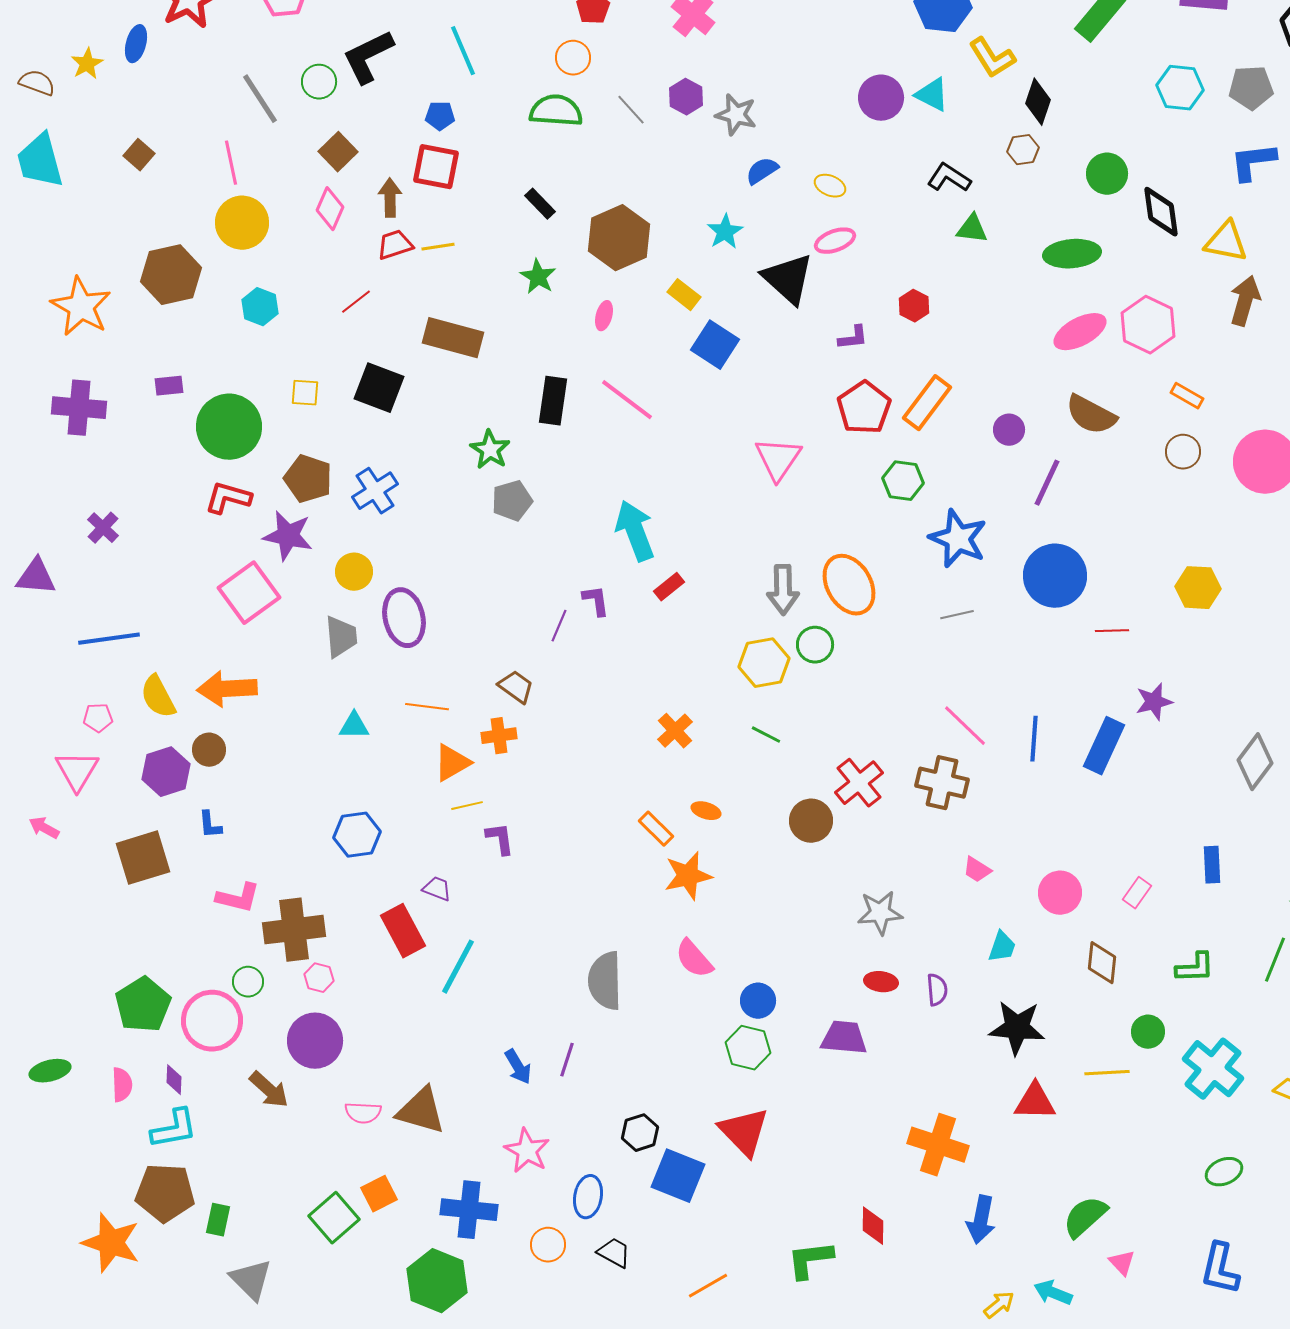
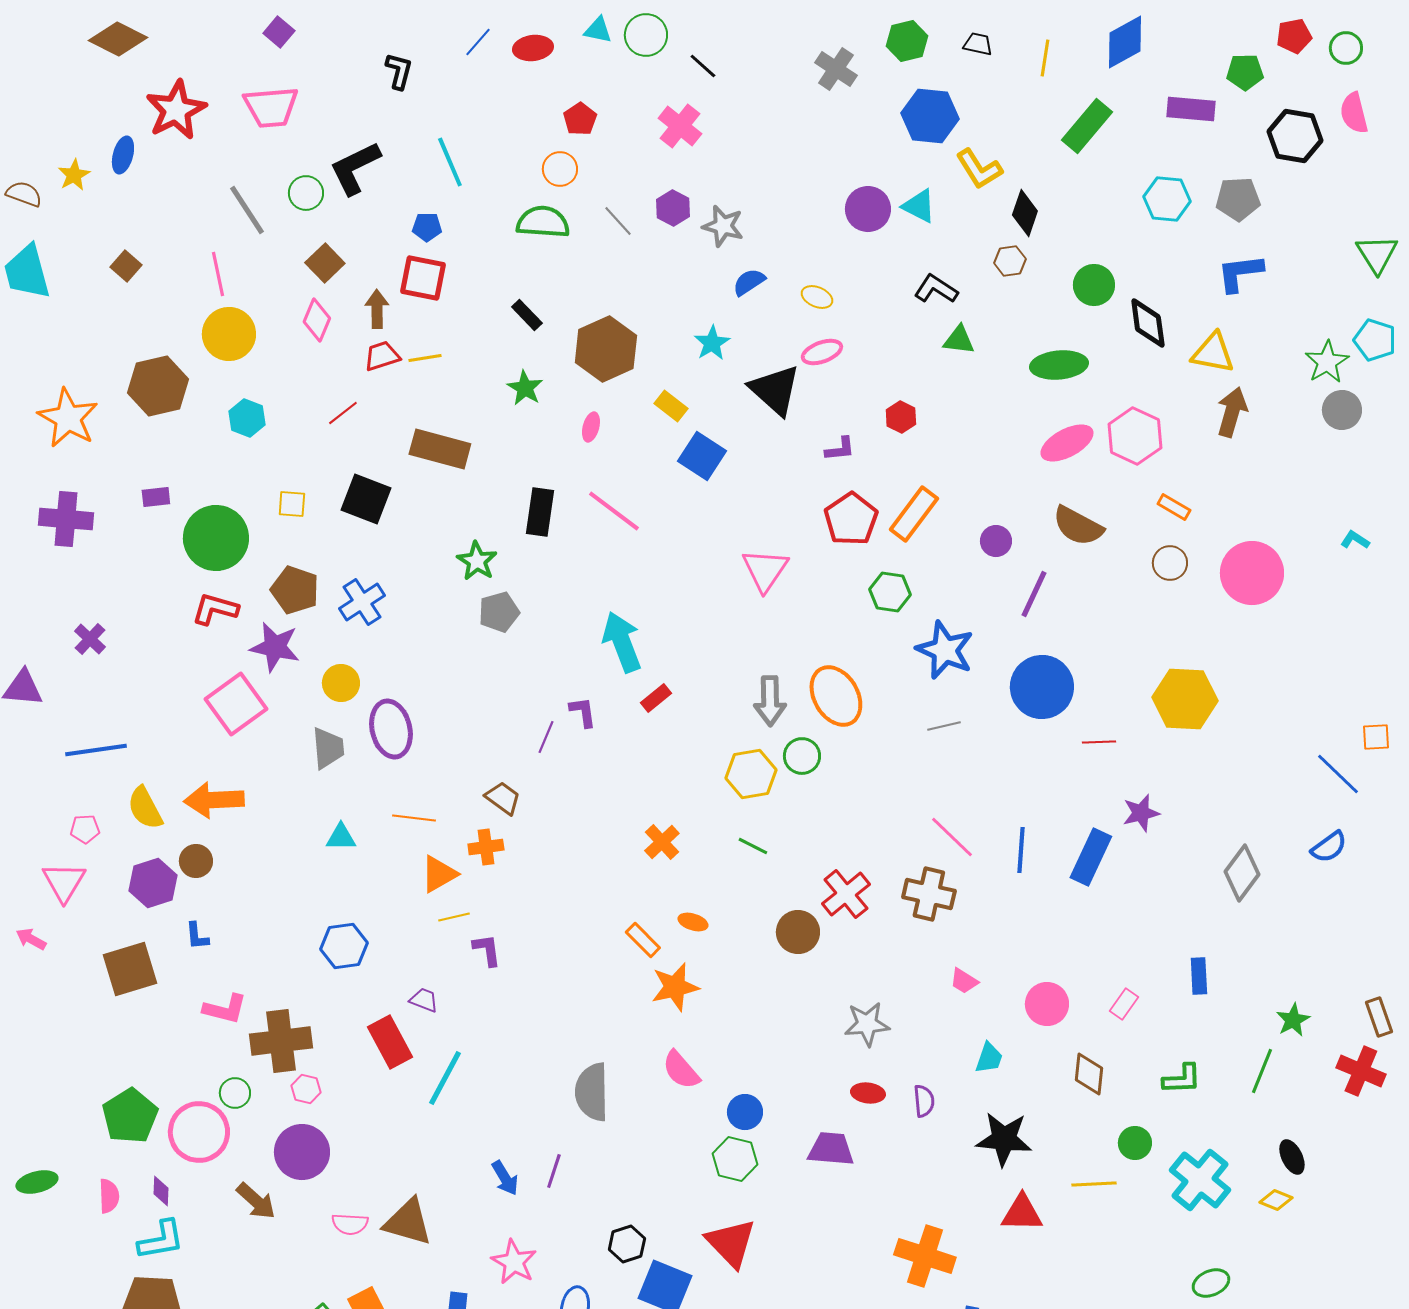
yellow hexagon: (1198, 588) -> (1185, 699), size x1.4

